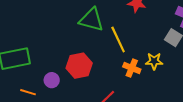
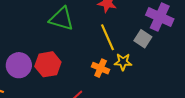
yellow line: (118, 40) -> (108, 37), moved
purple circle: (52, 80) -> (19, 65), moved, size x1.6

